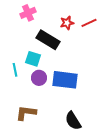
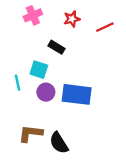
red star: (67, 23) -> (72, 19), moved
black rectangle: (48, 40) -> (57, 47), size x0.6
black semicircle: (73, 121) -> (59, 143), moved

